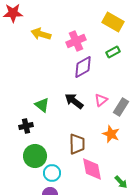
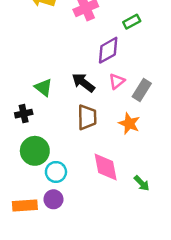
purple diamond: (83, 67) -> (108, 50), moved
brown trapezoid: (77, 144) -> (87, 117), moved

